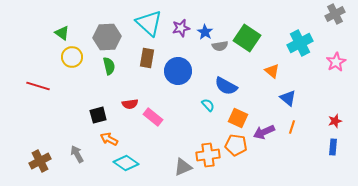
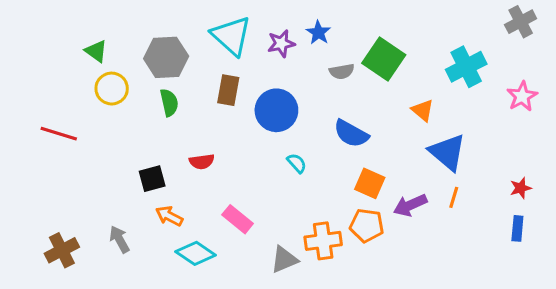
blue star: (205, 32) -> (318, 33), moved
blue triangle: (288, 98) -> (447, 152), size x1.5
cyan semicircle: (208, 105) -> (297, 163), moved
pink rectangle: (153, 117) -> (238, 219), moved

